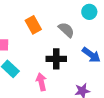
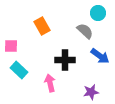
gray semicircle: (66, 30) -> (85, 31), moved

